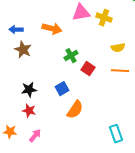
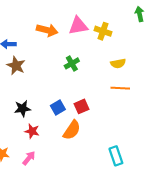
orange arrow: (52, 29) -> (47, 30), moved
green cross: (71, 56) -> (72, 63), moved
red square: (88, 69) -> (82, 106), moved, turned 32
red star: (29, 111) -> (32, 131), moved

